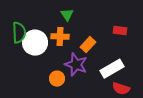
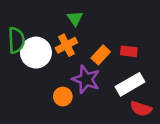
red rectangle: (120, 31) -> (129, 51), moved
orange cross: (60, 37) -> (66, 45), turned -30

